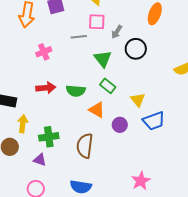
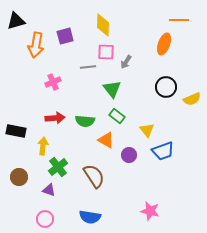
black circle: (136, 49) -> (166, 87), moved
yellow arrow: (23, 124) -> (43, 146), moved
green cross: (49, 137) -> (58, 167), turned -30
brown semicircle: (85, 146) -> (94, 176), turned 140
pink star: (141, 181) -> (150, 211), turned -30

